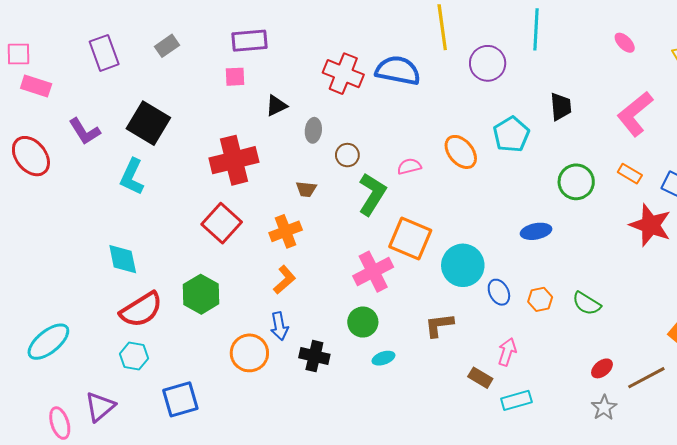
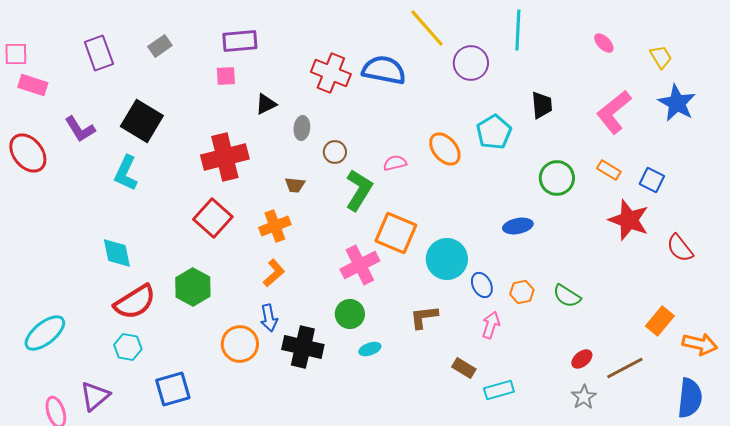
yellow line: (442, 27) -> (427, 28), turned -33
pink arrow: (507, 352) -> (491, 325), moved
black cross: (314, 356) -> (303, 347), size x1.4

